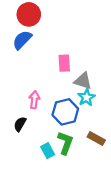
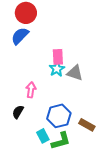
cyan star: (86, 97) -> (57, 69), moved
blue hexagon: (65, 112) -> (59, 116), moved
green L-shape: (65, 143) -> (61, 141), moved, turned 55

